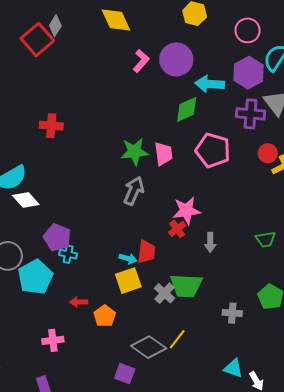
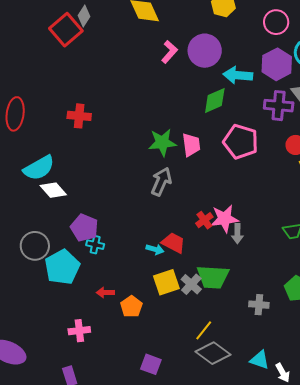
pink star: (186, 211) -> (225, 219), moved
red trapezoid: (146, 252) -> (173, 243), turned -70
yellow square: (128, 281) -> (166, 282), moved
gray diamond: (149, 347) -> (213, 353), moved

